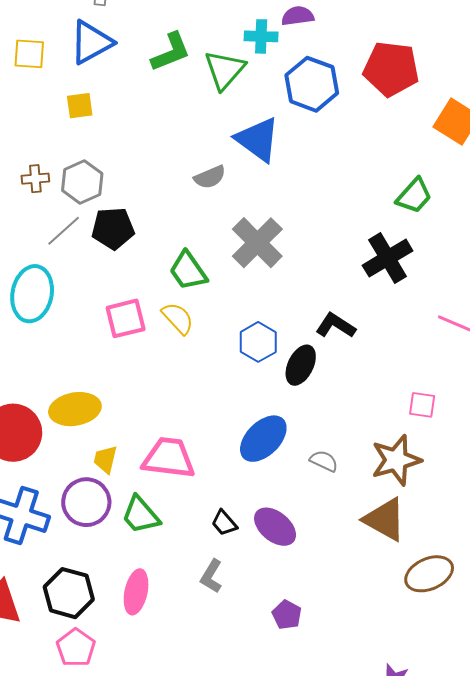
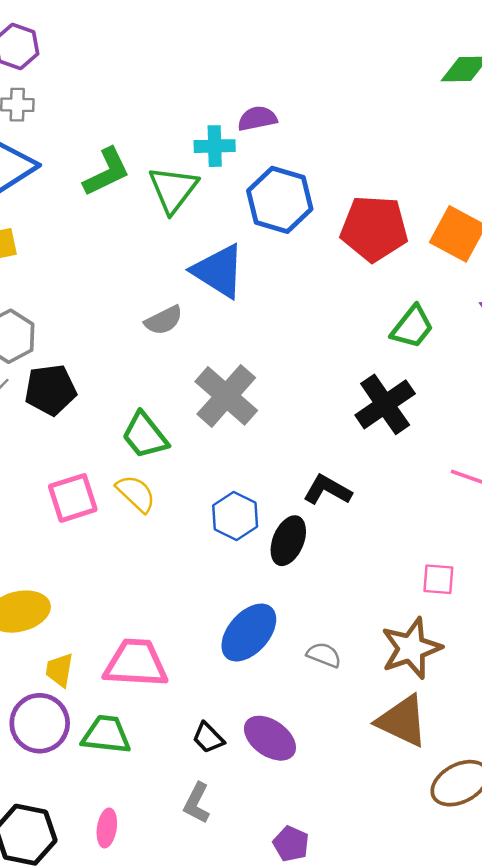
red pentagon: (391, 69) -> (374, 228), moved
green trapezoid: (141, 515) -> (106, 735), turned 141
pink ellipse: (136, 592) -> (107, 828), size x0.7

